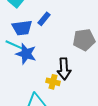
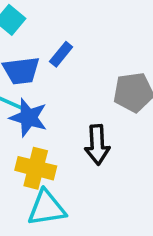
yellow cross: (53, 82) -> (36, 168), moved, size x1.5

